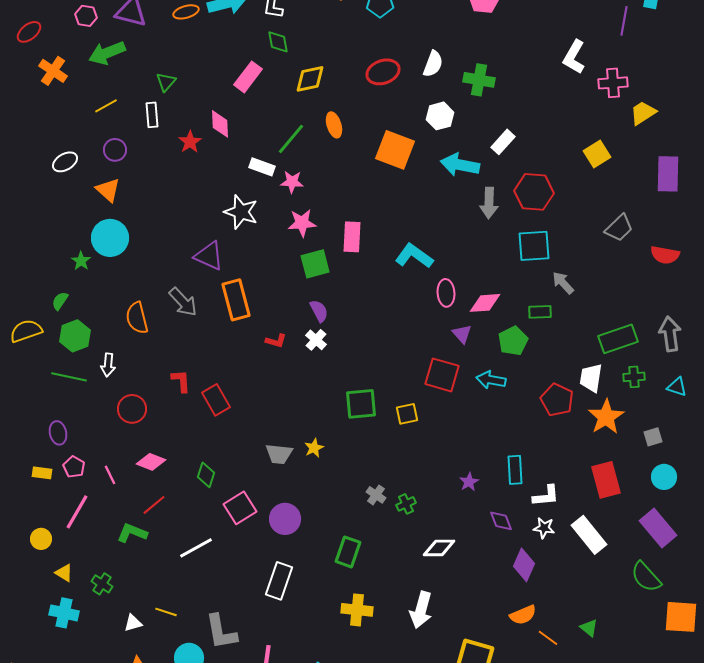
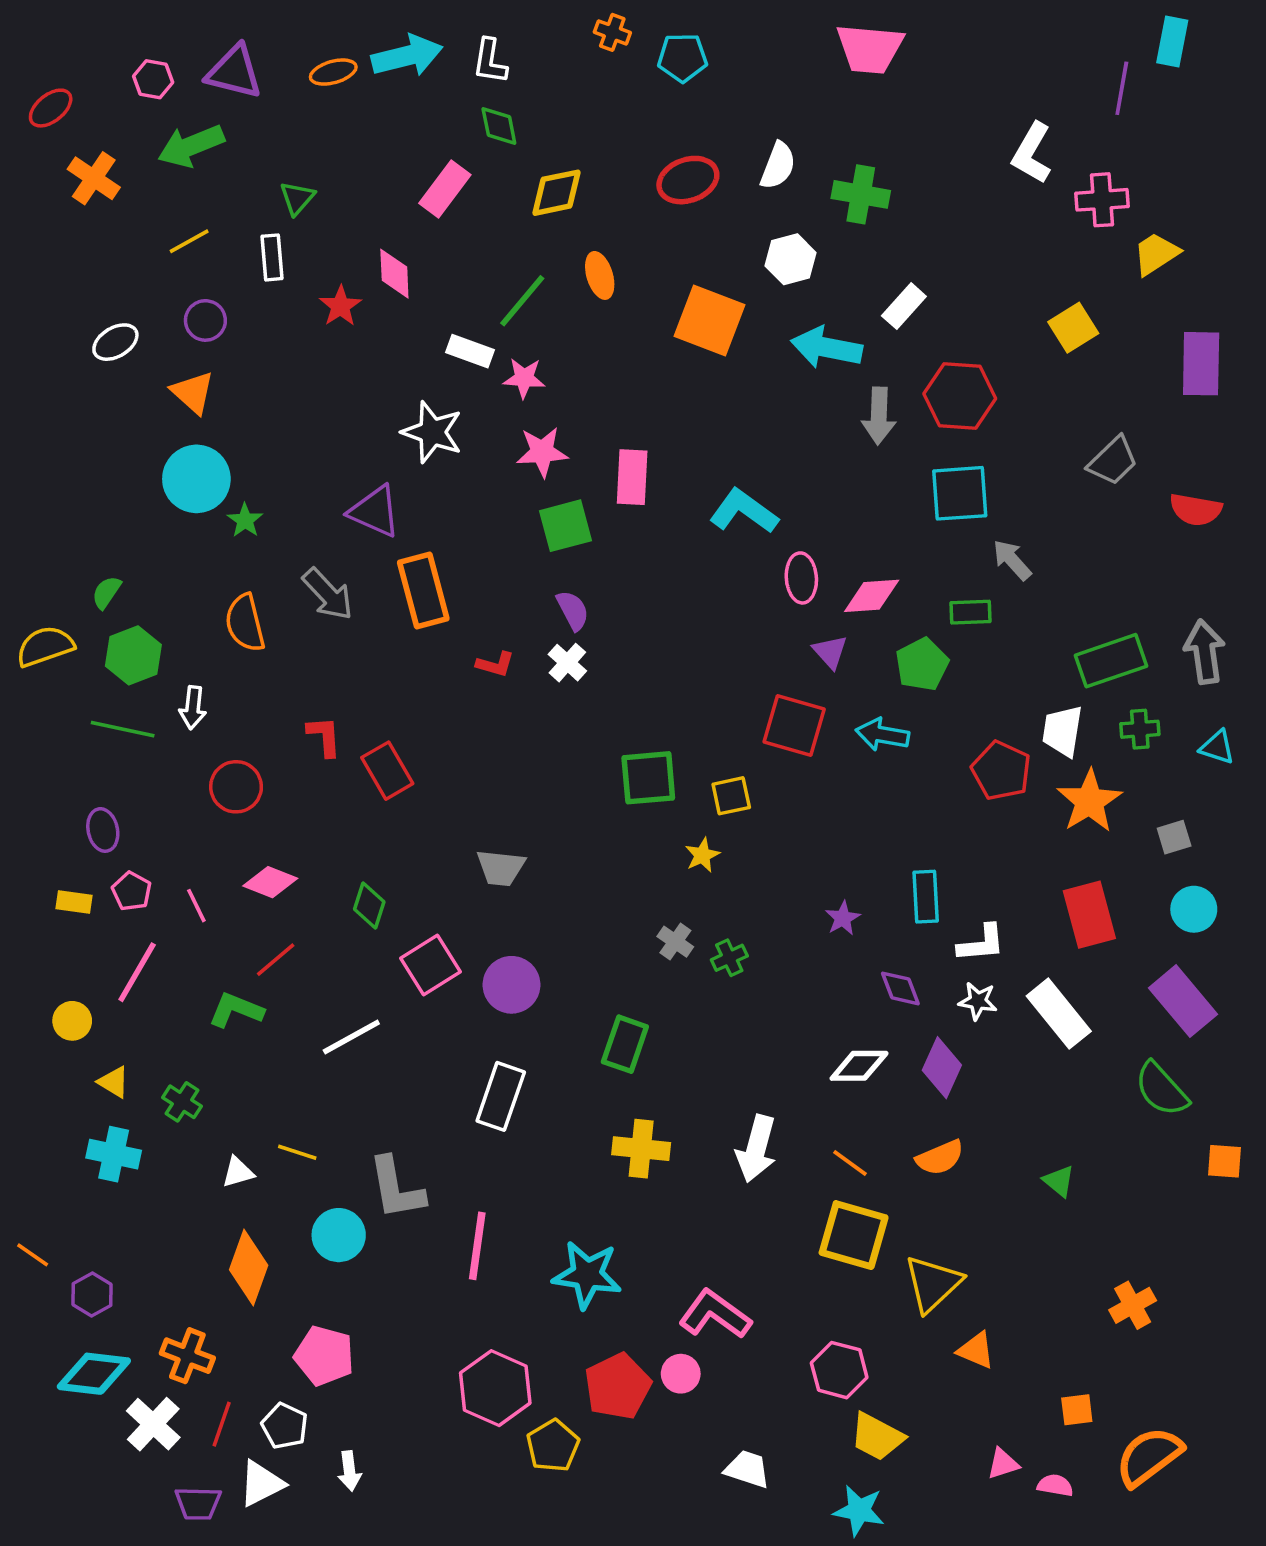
green star: (81, 261) -> (245, 520), moved
yellow star: (314, 448) -> (702, 855), moved
white diamond: (439, 548) -> (859, 1066), moved
orange square: (681, 617) -> (1224, 1161), size x0.6
orange line: (548, 638) -> (850, 1163), moved

